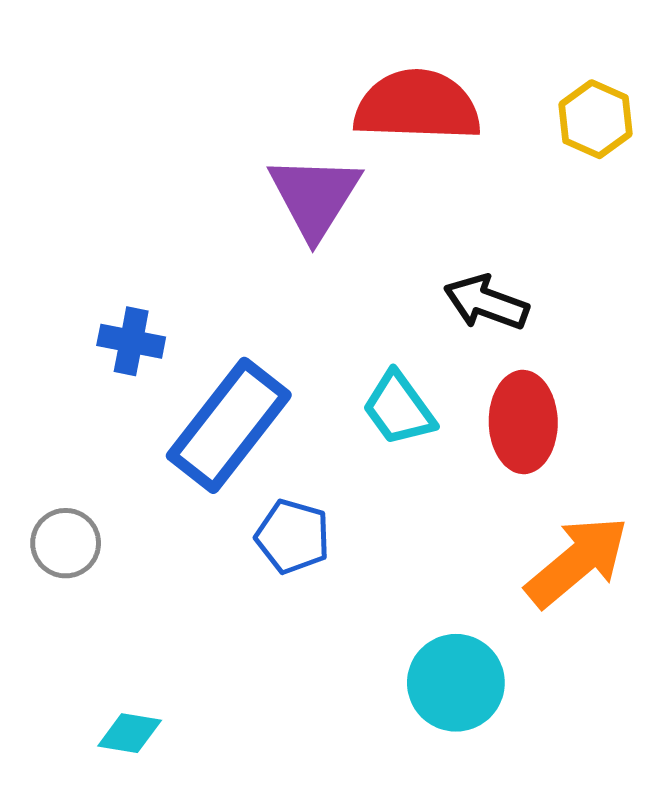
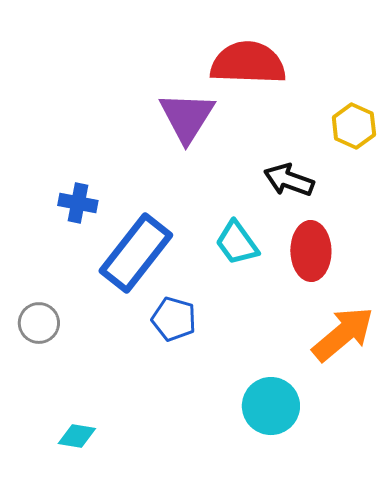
yellow hexagon: (596, 119) -> (354, 126), moved

